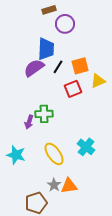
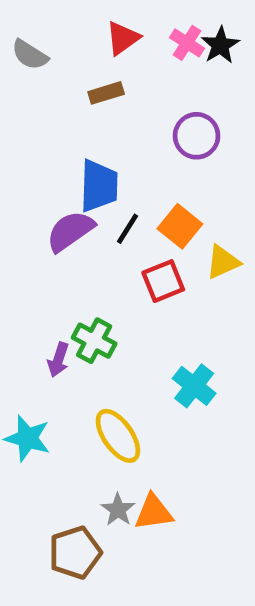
purple circle: (65, 24) -> (197, 136), moved
orange square: (80, 66) -> (180, 226), turned -36
green cross: (44, 114) -> (94, 341), turned 30
cyan cross: (86, 147) -> (194, 386), moved

